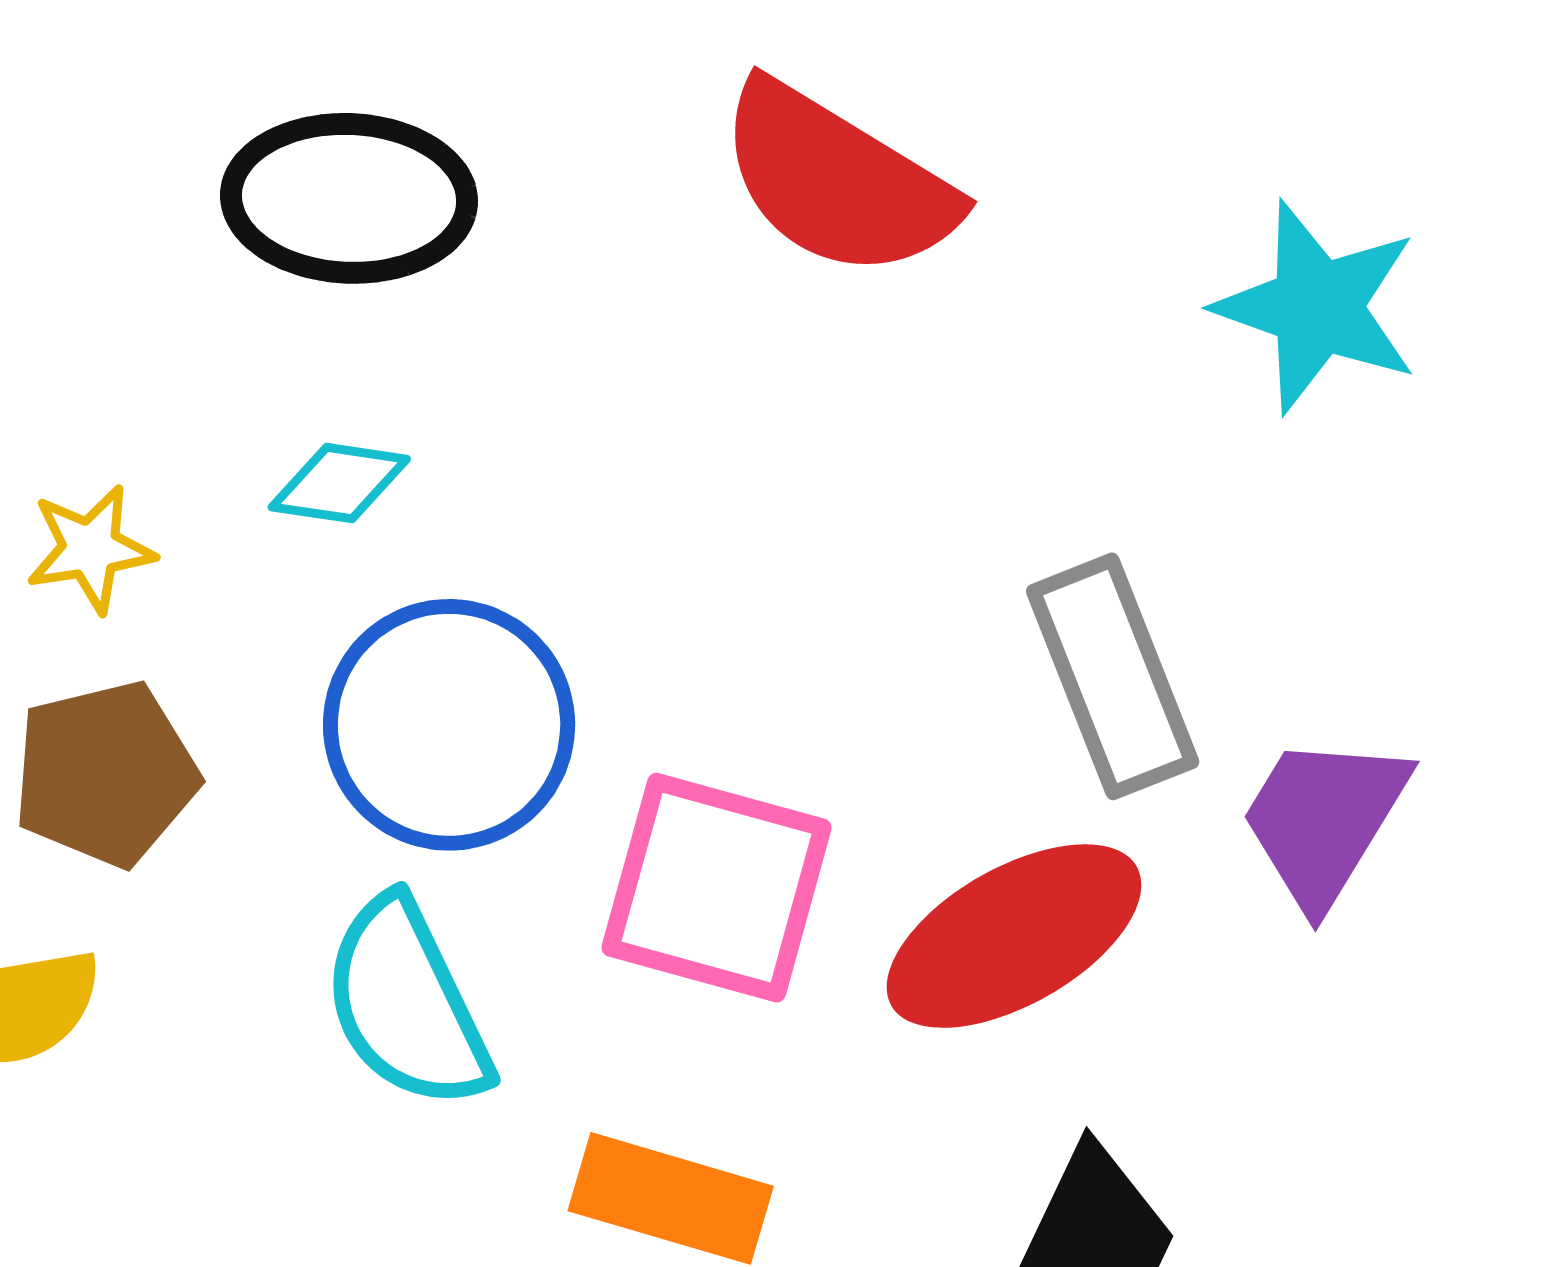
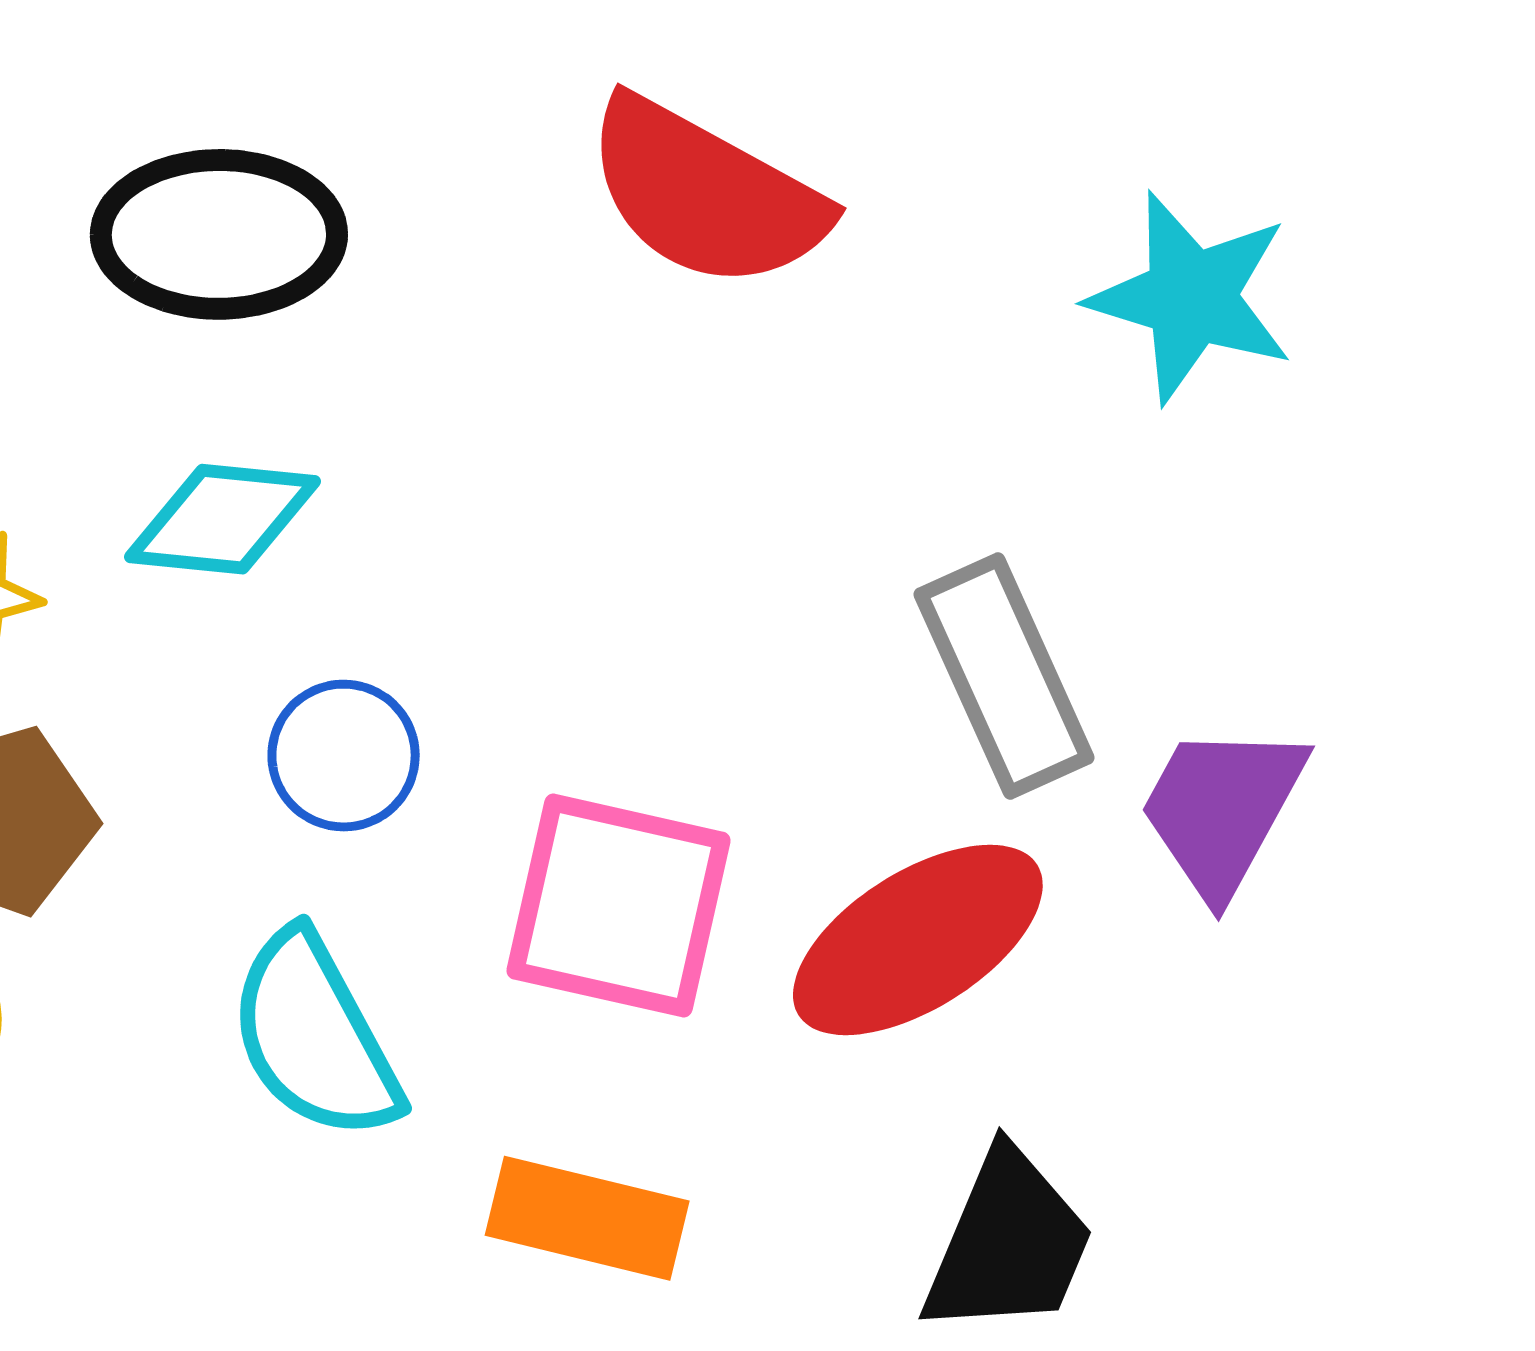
cyan diamond: (339, 483) -> (223, 519), size x1.4
blue circle: (449, 725) -> (344, 756), size x0.6

